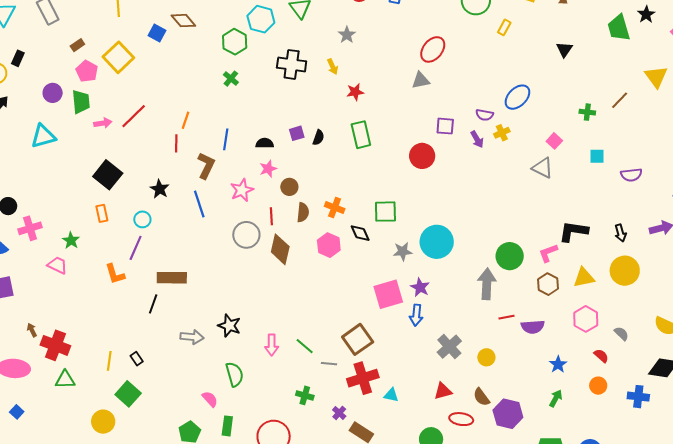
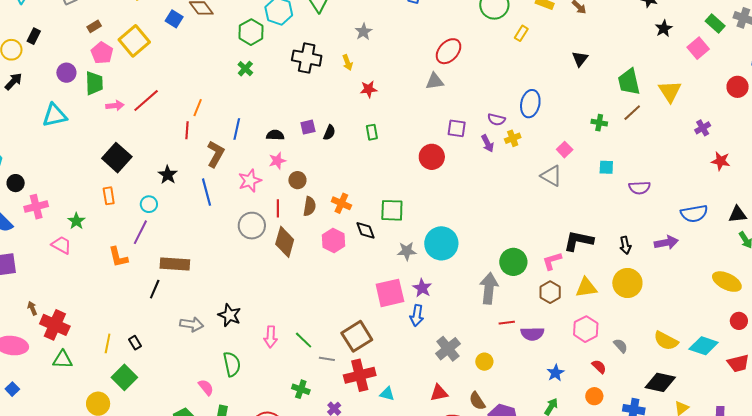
green trapezoid: (619, 28) -> (629, 82), moved
blue ellipse: (517, 97) -> (530, 104), turned -36
green rectangle: (361, 135) -> (372, 132), size x0.6

